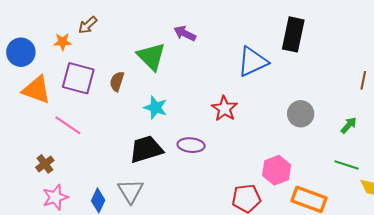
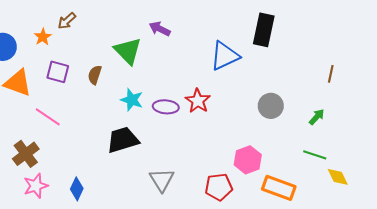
orange star: (63, 42) -> (43, 37), turned -30
purple square: (78, 78) -> (58, 72), size x0.7
purple ellipse: (191, 145) -> (166, 107), moved
brown cross: (45, 164) -> (26, 154), size x1.5
gray triangle: (130, 191) -> (162, 180), moved

